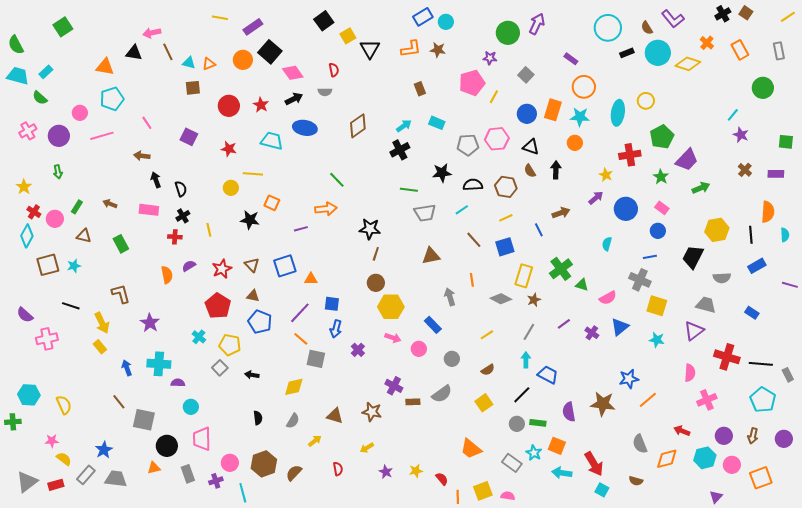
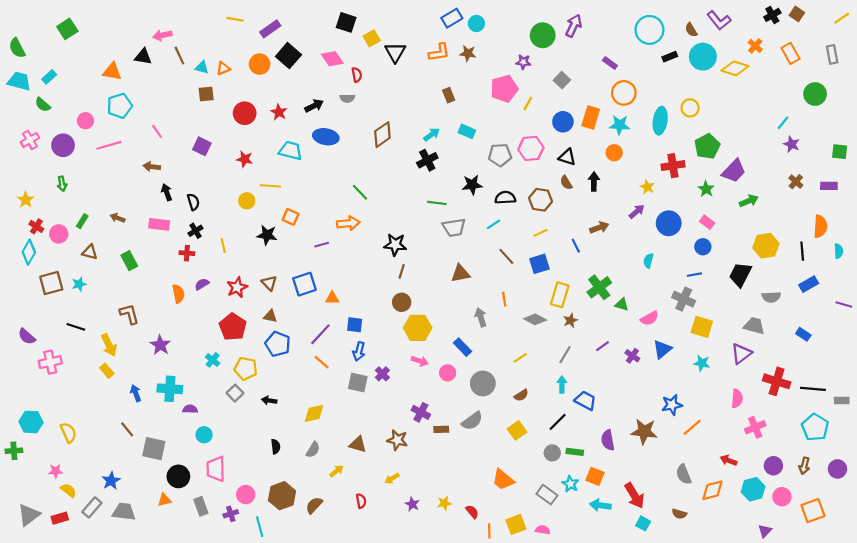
black square: (324, 21) -> (346, 22), turned -36
pink diamond: (293, 73) -> (332, 59), moved
gray square: (316, 359) -> (358, 382), moved
gray circle: (452, 359) -> (483, 383), size x1.5
gray rectangle: (788, 375) -> (842, 401), turned -64

